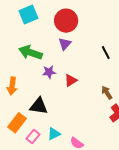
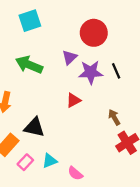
red circle: (66, 21) -> (94, 33), moved
purple star: (49, 72) -> (91, 72), moved, size x1.5

